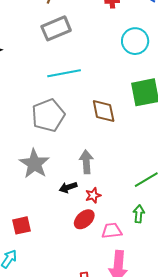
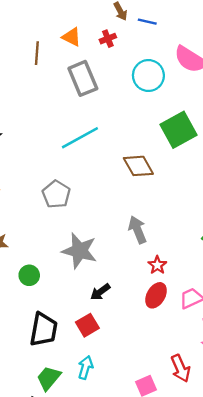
gray rectangle: (56, 28) -> (83, 78), moved, turned -72
gray pentagon: (48, 115) -> (56, 194), moved, size x0.7
black arrow: (68, 187) -> (100, 292), moved

